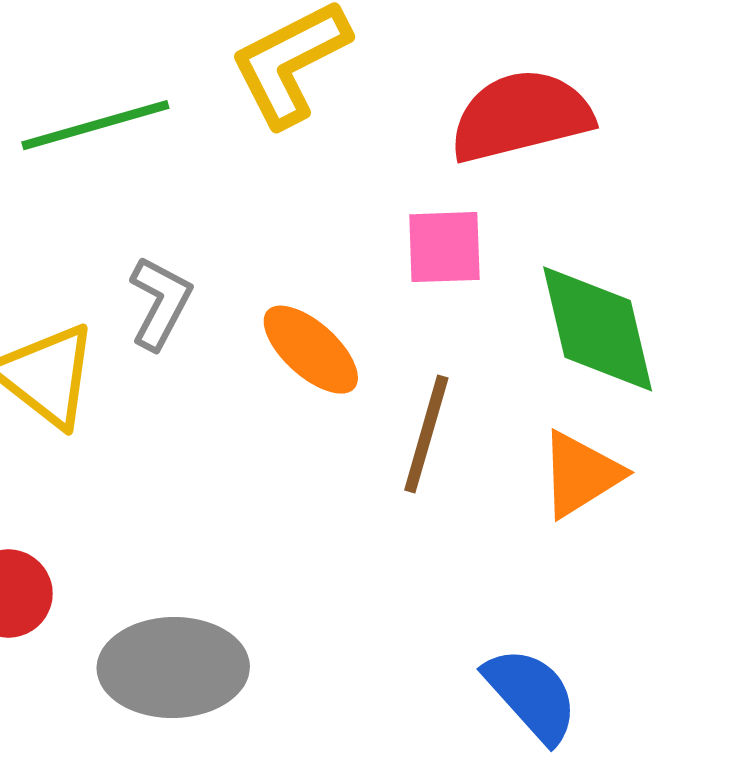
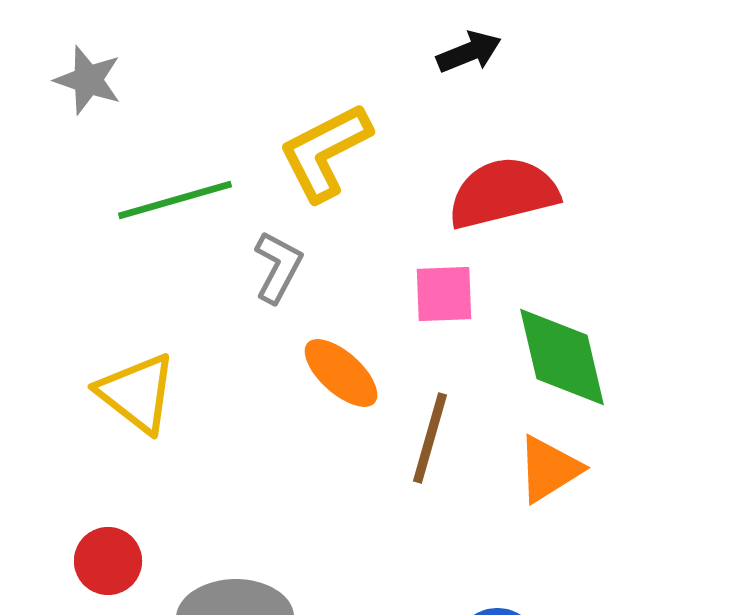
gray L-shape: (160, 303) -> (278, 267), moved

